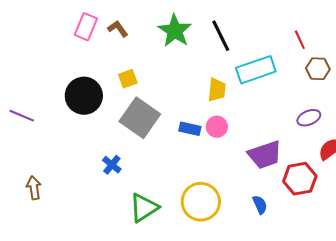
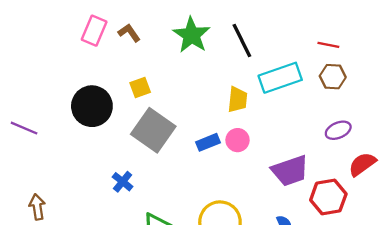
red line: (300, 40) -> (328, 45), turned -54
brown hexagon: (318, 69) -> (333, 77), moved
blue rectangle: (190, 129) -> (208, 142), turned -35

